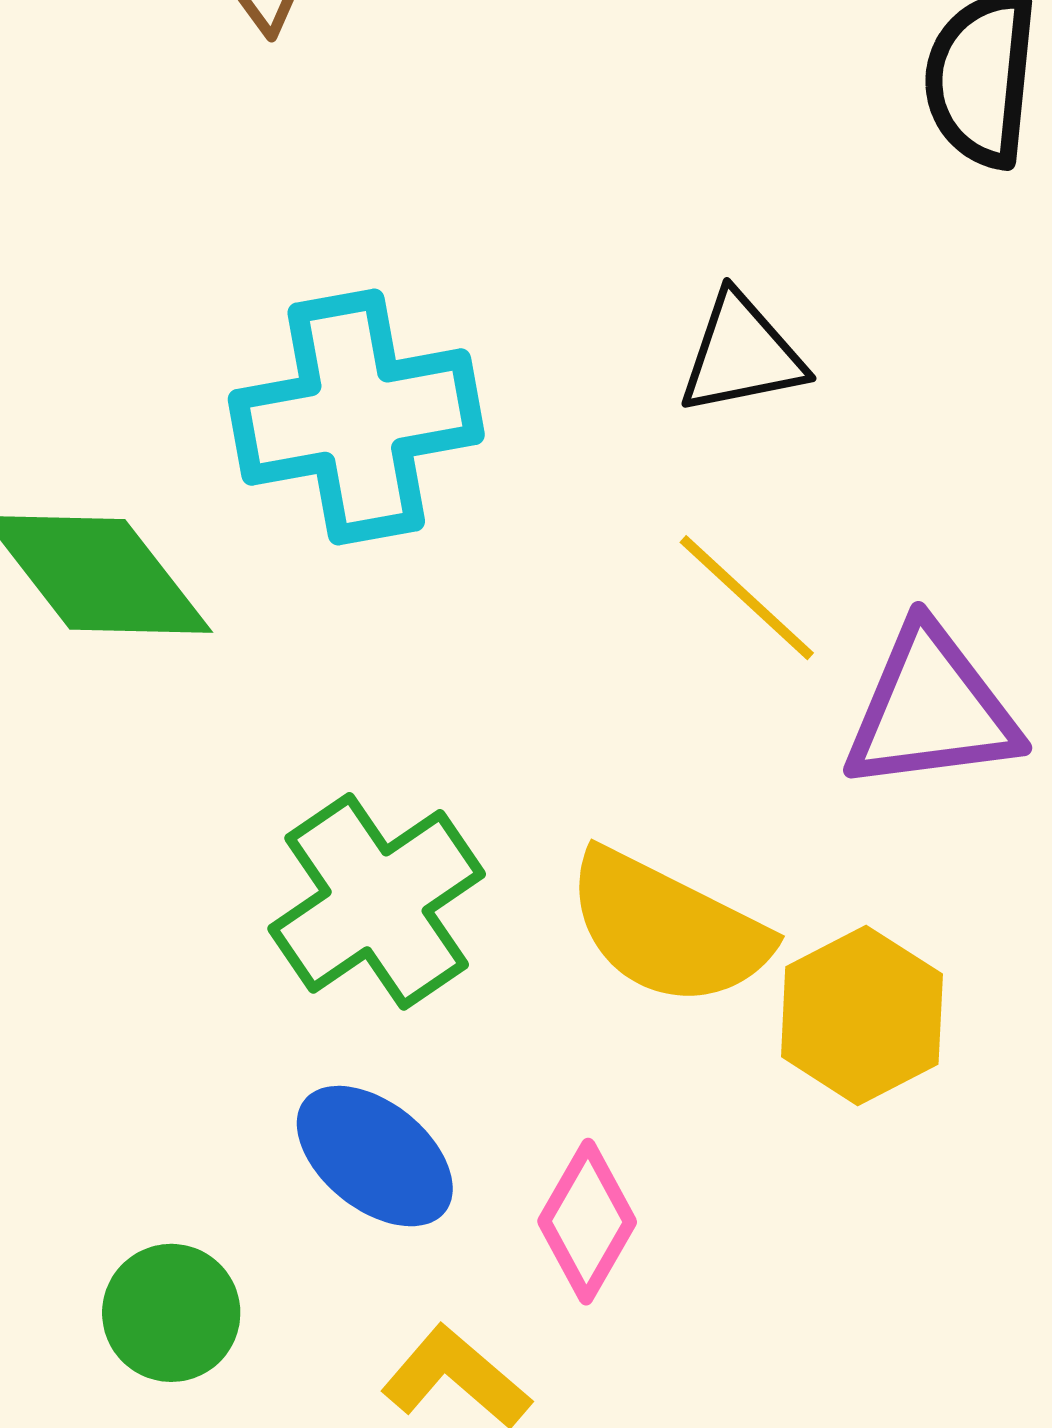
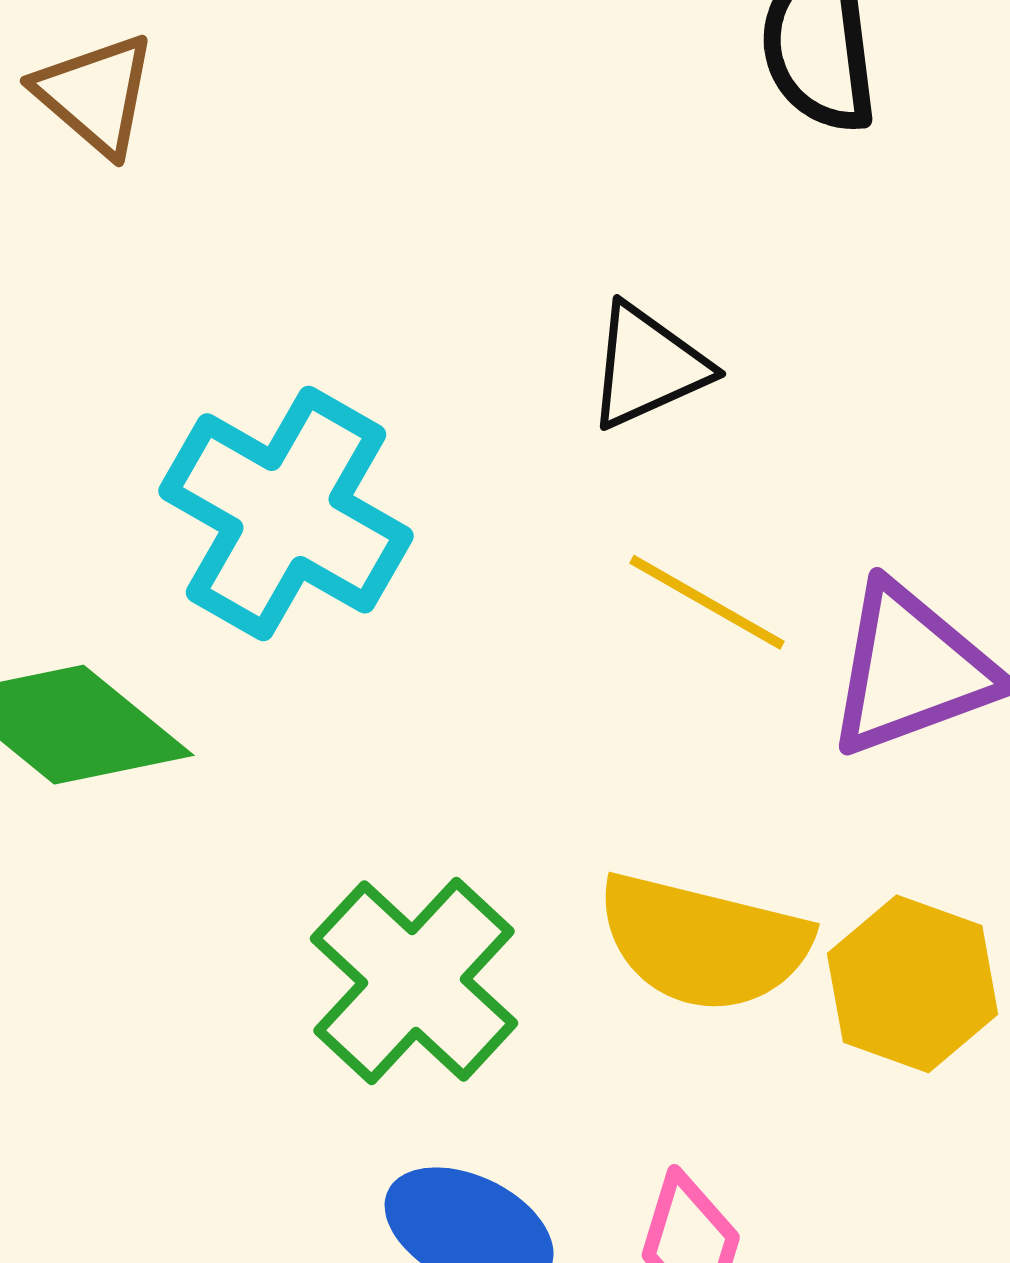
cyan cross: (356, 417) -> (286, 513), turned -37

